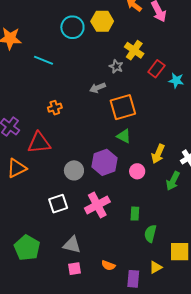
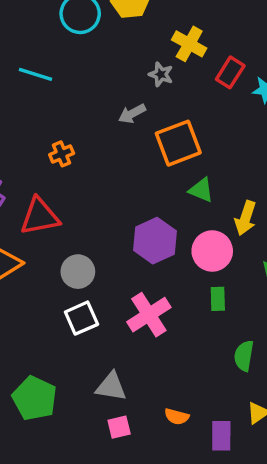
green triangle: (124, 136) -> (201, 190), moved
gray circle: (74, 170) -> (78, 272), moved
pink circle: (137, 171) -> (212, 251), size x1.5
green rectangle: (135, 214) -> (218, 299), moved

